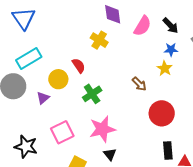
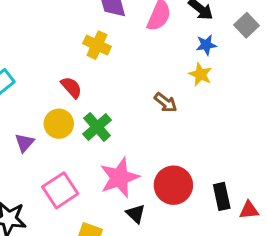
yellow circle: (58, 79) -> (59, 124), moved
red circle: (162, 113) -> (173, 185), moved

